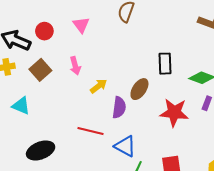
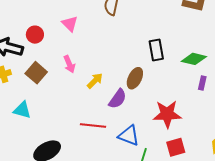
purple semicircle: (119, 107) -> (118, 99), turned 35
red star: (174, 112) -> (167, 114), moved

